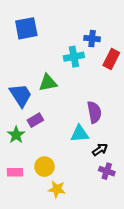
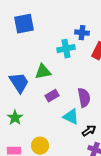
purple rectangle: (35, 120) -> (52, 96), moved
cyan triangle: (80, 134) -> (71, 117), turned 30

